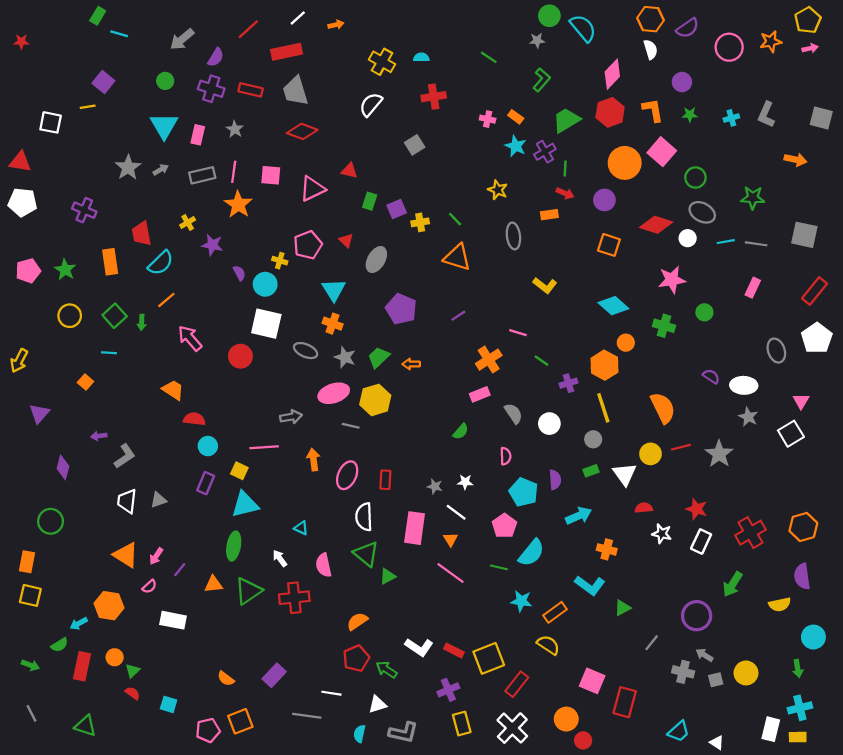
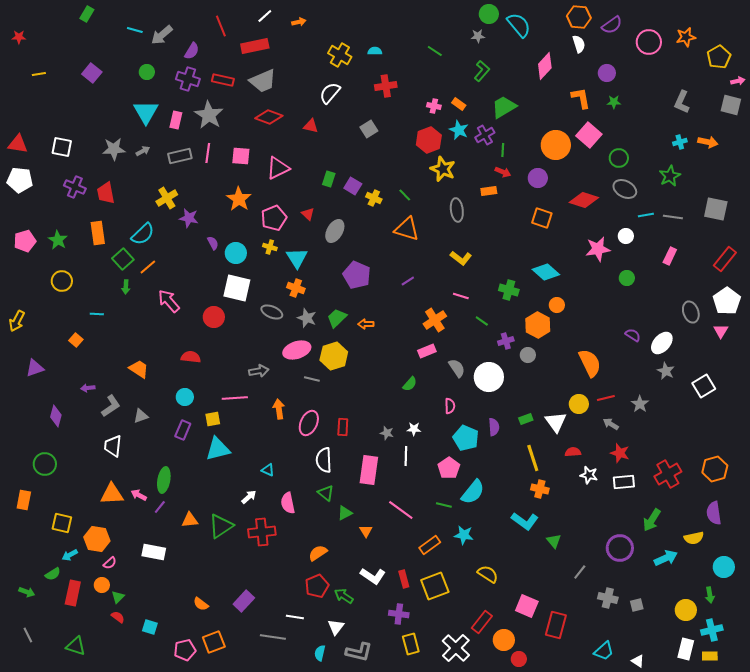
yellow pentagon: (808, 20) -> (719, 57), moved
red line: (248, 29) -> (221, 26), turned -70
cyan line: (119, 34) -> (135, 30), moved
pink arrow: (810, 48) -> (738, 81), moved
gray trapezoid: (295, 91) -> (263, 81), turned -96
yellow line: (88, 107) -> (39, 74), moved
red hexagon: (610, 112) -> (429, 140), moved
cyan cross: (731, 118) -> (680, 142), moved
white square: (51, 122) -> (62, 147), moved
gray star: (235, 129) -> (209, 115), size x1.8
gray star: (128, 167) -> (114, 149), turned 30
red triangle: (349, 171) -> (311, 126), moved
yellow star: (498, 190) -> (443, 169), size x1.4
green star: (753, 198) -> (670, 176), turned -30
orange star: (238, 204) -> (239, 199), moved
purple square: (397, 209) -> (353, 186), turned -36
yellow cross: (188, 222) -> (167, 198), size x1.5
yellow cross: (420, 222) -> (374, 198), turned 35
red trapezoid: (142, 234) -> (106, 193), moved
white circle: (688, 238) -> (626, 236), moved
yellow cross: (280, 261) -> (270, 247), moved
yellow L-shape: (545, 285) -> (461, 258), moved
green square: (115, 316) -> (123, 259), moved
green cross: (664, 326) -> (509, 290), moved
white ellipse: (744, 385) -> (662, 343), turned -50
orange trapezoid: (173, 390) -> (139, 369), moved
pink triangle: (801, 401) -> (721, 331), moved
yellow line: (603, 408) -> (533, 458), moved
purple triangle: (39, 413) -> (35, 368), turned 30
red semicircle: (194, 419) -> (191, 357), moved
white circle: (549, 424) -> (489, 377), size x1.5
gray circle: (593, 439) -> (528, 355), moved
gray star: (719, 454) -> (640, 404), size x0.7
yellow square: (239, 471) -> (213, 419), turned -35
gray triangle: (158, 500) -> (141, 416), moved
white line: (456, 512) -> (406, 456), turned 54
cyan arrow: (579, 516) -> (666, 558), moved
orange triangle: (451, 539) -> (366, 531), moved
white rectangle: (701, 542) -> (624, 482), turned 60
green ellipse: (234, 546) -> (164, 480), moved
green triangle: (366, 554) -> (326, 493), size x0.7
orange triangle: (126, 555) -> (112, 494), turned -35
pink arrow: (156, 556) -> (139, 495), turned 84
white arrow: (280, 558) -> (249, 497), turned 84
pink semicircle: (149, 586) -> (110, 563), moved
yellow square: (30, 595) -> (62, 523), moved
green triangle: (622, 608) -> (554, 541), turned -42
orange rectangle: (555, 612) -> (430, 545), moved
red rectangle: (454, 651) -> (404, 579), turned 48
gray arrow: (704, 655) -> (611, 424), moved
yellow circle: (746, 673) -> (686, 610), moved
red rectangle: (517, 684) -> (482, 622), moved
purple cross: (448, 690) -> (399, 614), turned 30
white triangle: (377, 704) -> (336, 627), turned -36

